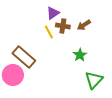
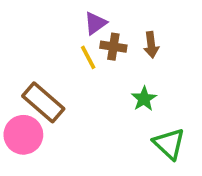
brown arrow: (84, 25) -> (151, 45), turned -64
green triangle: (94, 80) -> (169, 144), turned -30

